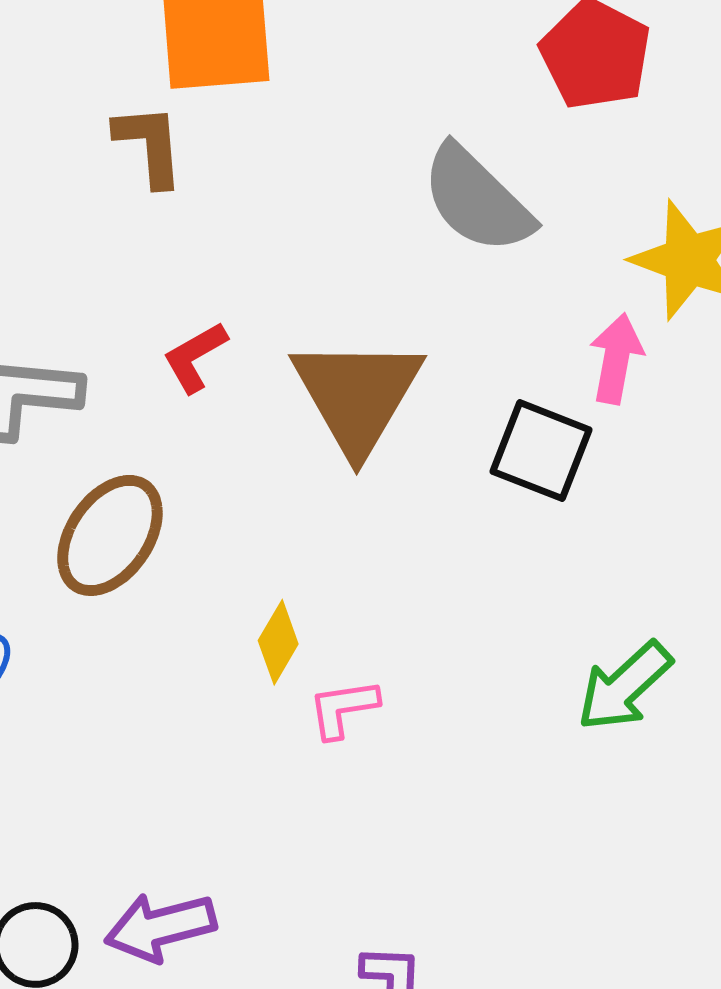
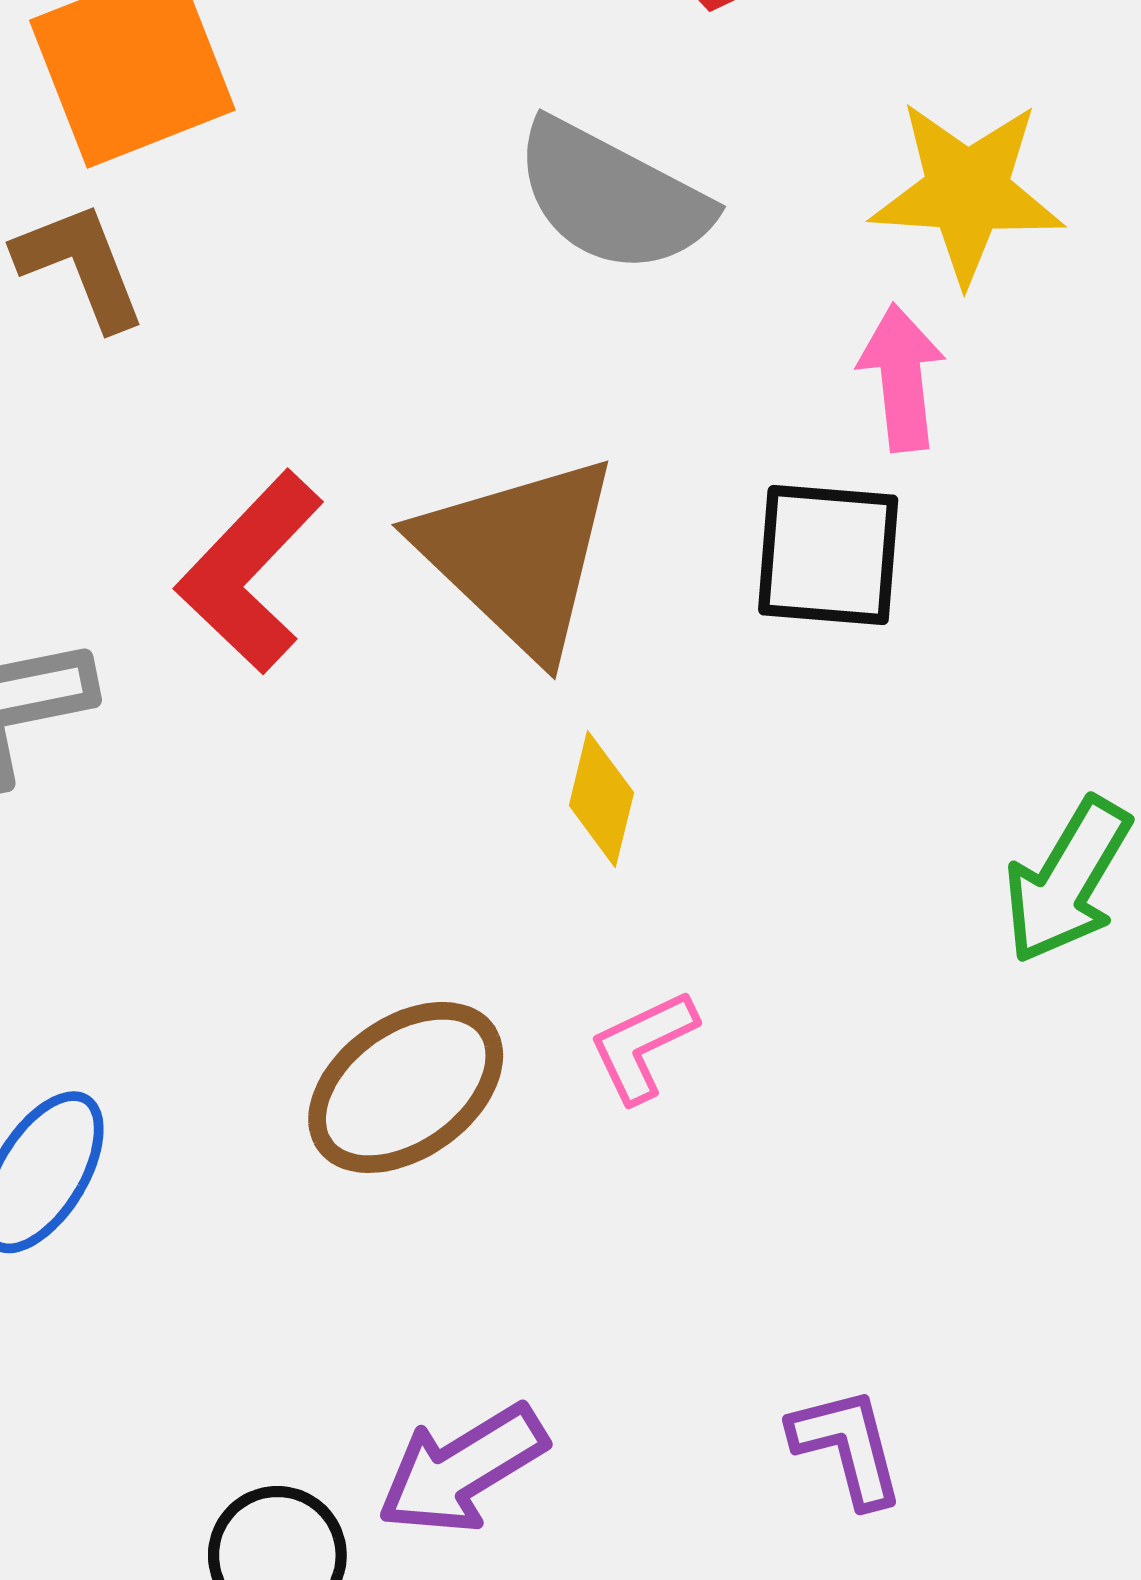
red L-shape: (195, 357) -> (250, 572), size x1.6
brown ellipse: (110, 535) -> (406, 1087), moved, turned 37
yellow diamond: (278, 642) -> (601, 799), moved

